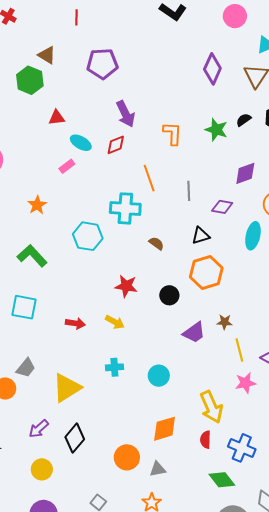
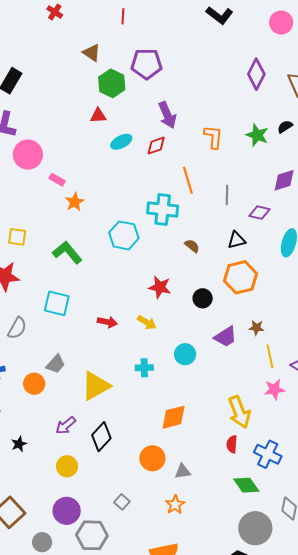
green hexagon: (30, 80) -> (112, 83), moved
cyan ellipse: (81, 143) -> (121, 142), turned -60
pink rectangle: (67, 166) -> (57, 180), moved, turned 63
cyan circle: (159, 376) -> (185, 354), moved
orange diamond: (165, 429) -> (174, 417), moved

